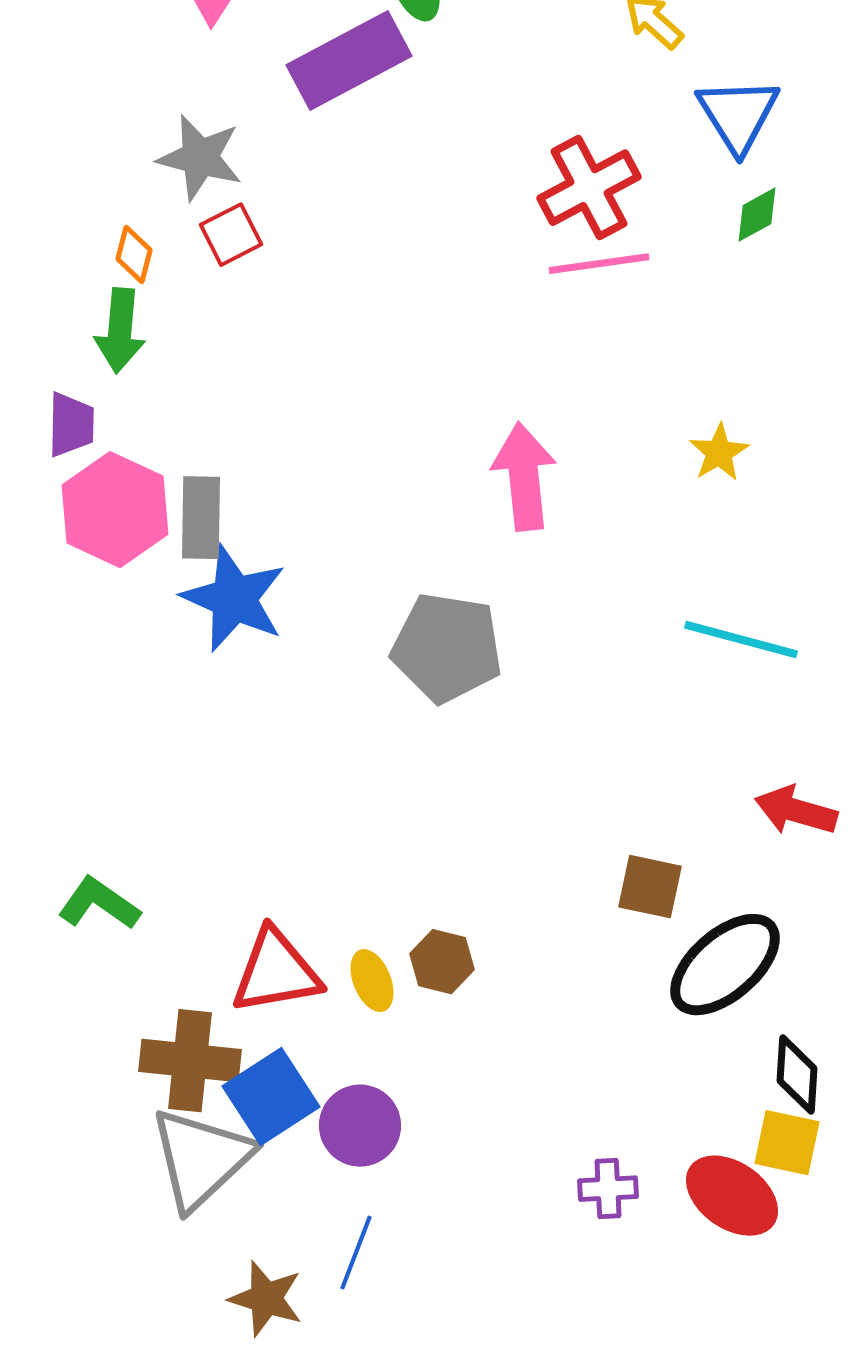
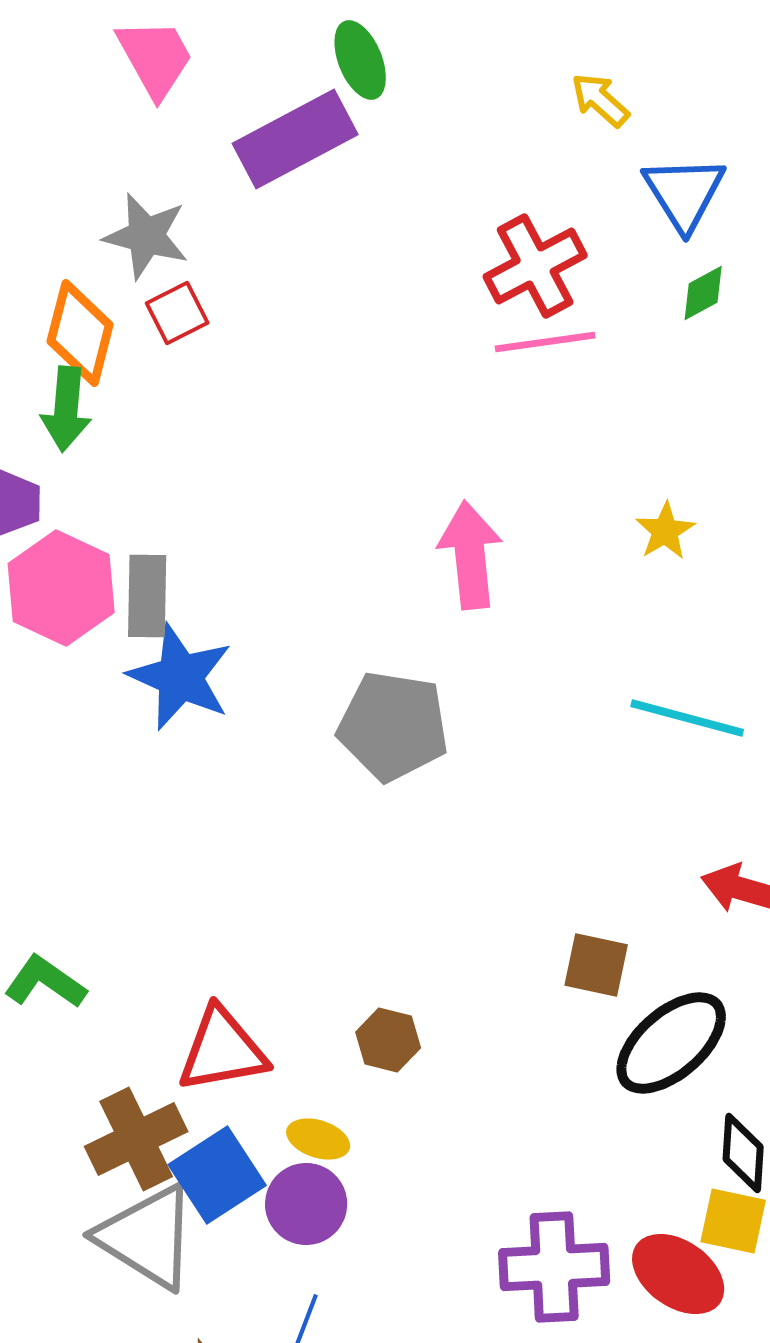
orange diamond: (134, 255) -> (80, 333), size x1.8
yellow ellipse: (372, 981) -> (318, 1139), moved, turned -50
brown cross: (190, 1061) -> (136, 1139), turned -32
gray triangle: (201, 1159) -> (147, 1237), turned -45
purple cross: (608, 1189) -> (554, 1267), size x1.8

